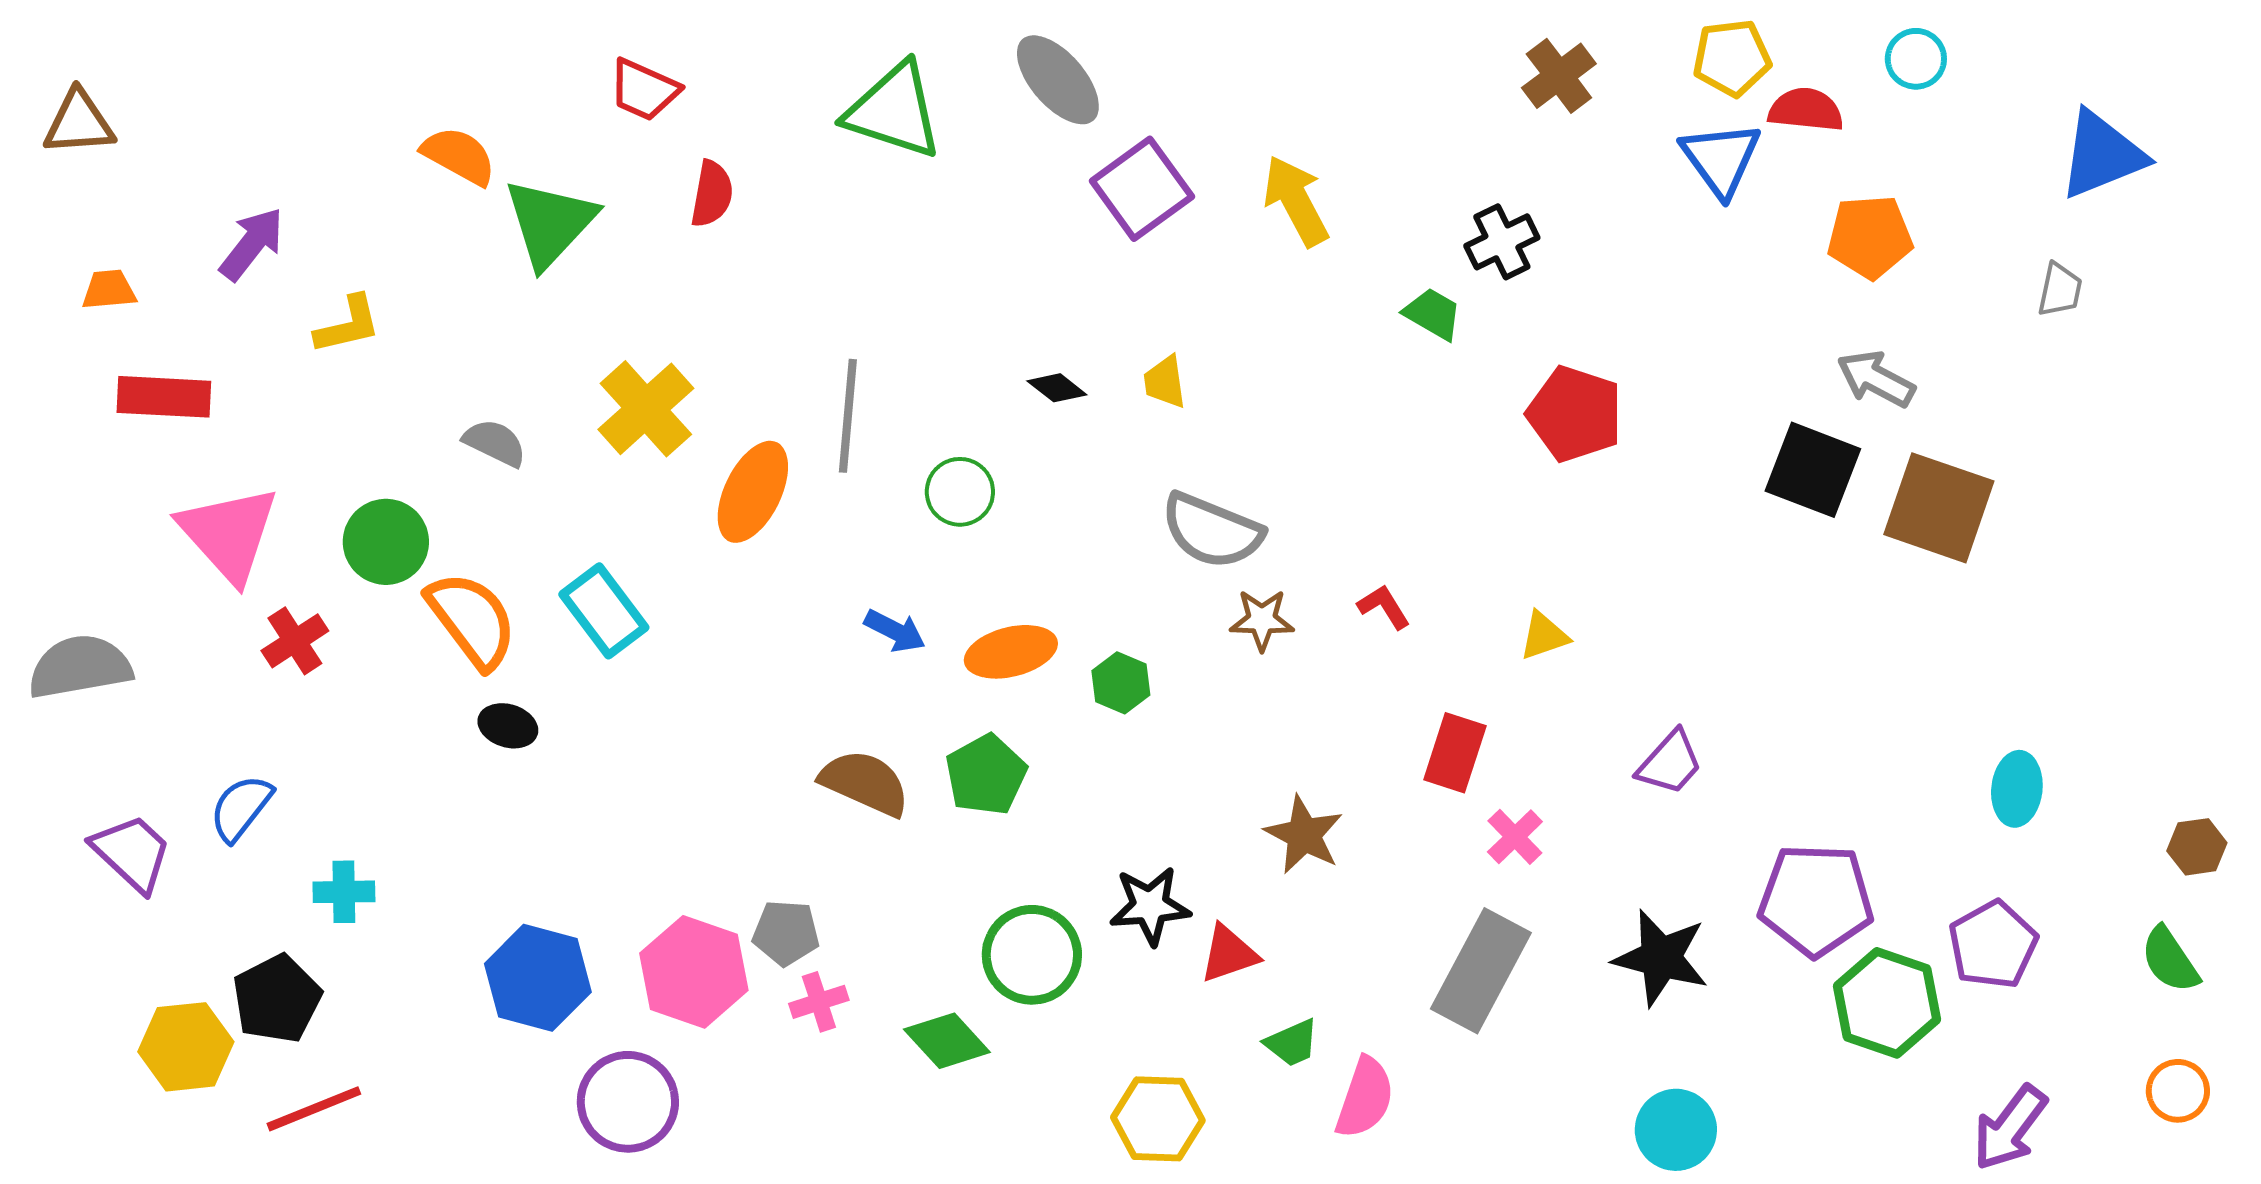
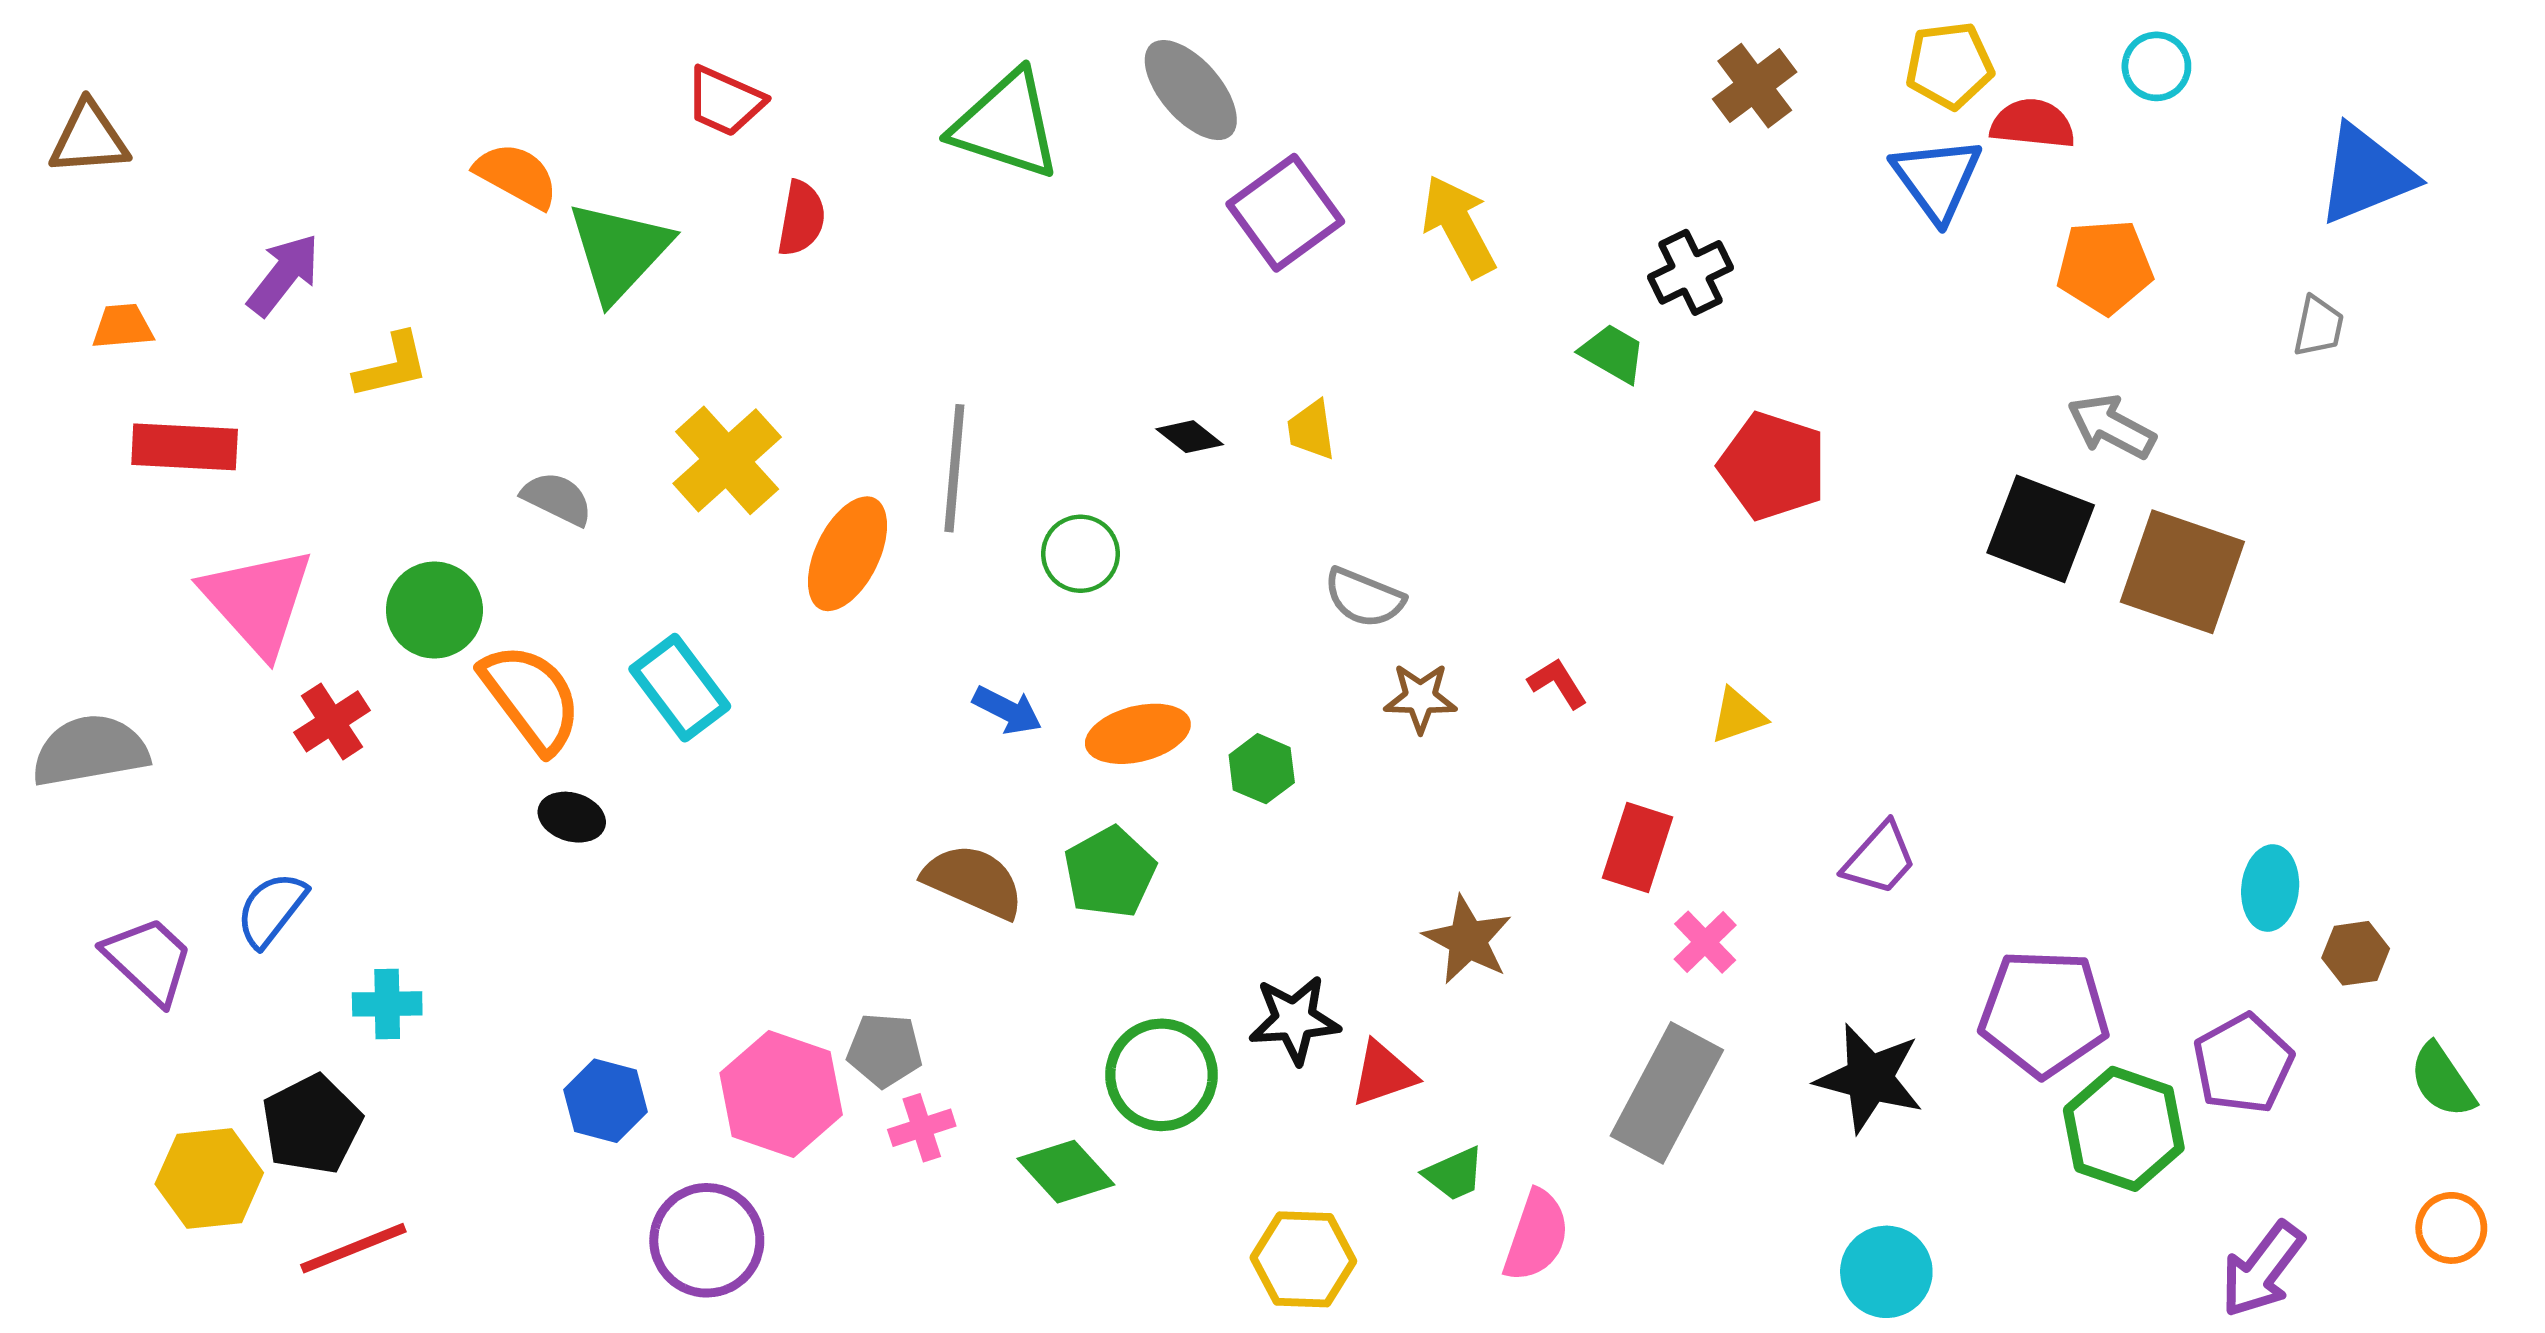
gray semicircle: (1212, 531) -> (1364, 598), size x0.7
brown hexagon: (2197, 847) -> (2356, 953), moved
blue hexagon: (538, 978) -> (606, 1101), size x0.7

